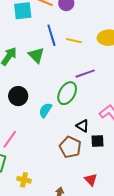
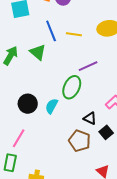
black circle: (18, 96) -> (28, 104), moved
black square: (97, 141) -> (106, 132), turned -32

